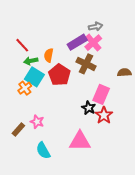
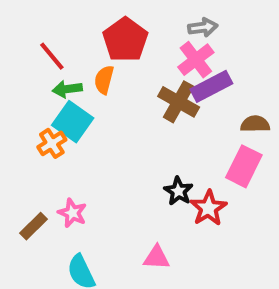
purple rectangle: (77, 42) -> (211, 86), moved
red pentagon: (59, 75) -> (125, 40), moved
pink rectangle: (101, 94) -> (244, 166), moved
pink triangle: (80, 141) -> (157, 258), size x0.6

